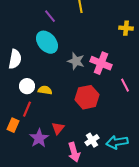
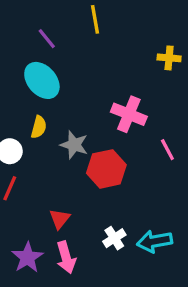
gray star: (76, 61) -> (74, 145), moved
yellow semicircle: (45, 90) -> (39, 127), moved, turned 96
purple star: (39, 138) -> (27, 257), moved
pink arrow: (74, 152) -> (66, 257), moved

